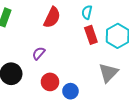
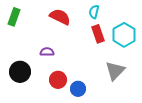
red semicircle: (52, 17) -> (60, 17), turned -90
purple semicircle: (39, 53) -> (47, 52), turned 48

